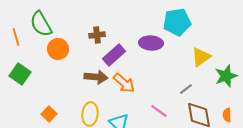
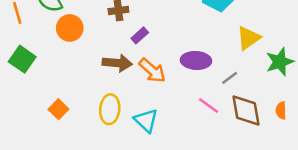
purple ellipse: (151, 43) -> (196, 60), moved
purple rectangle: (114, 55) -> (140, 35), size x0.6
pink line: (159, 111) -> (208, 105), moved

